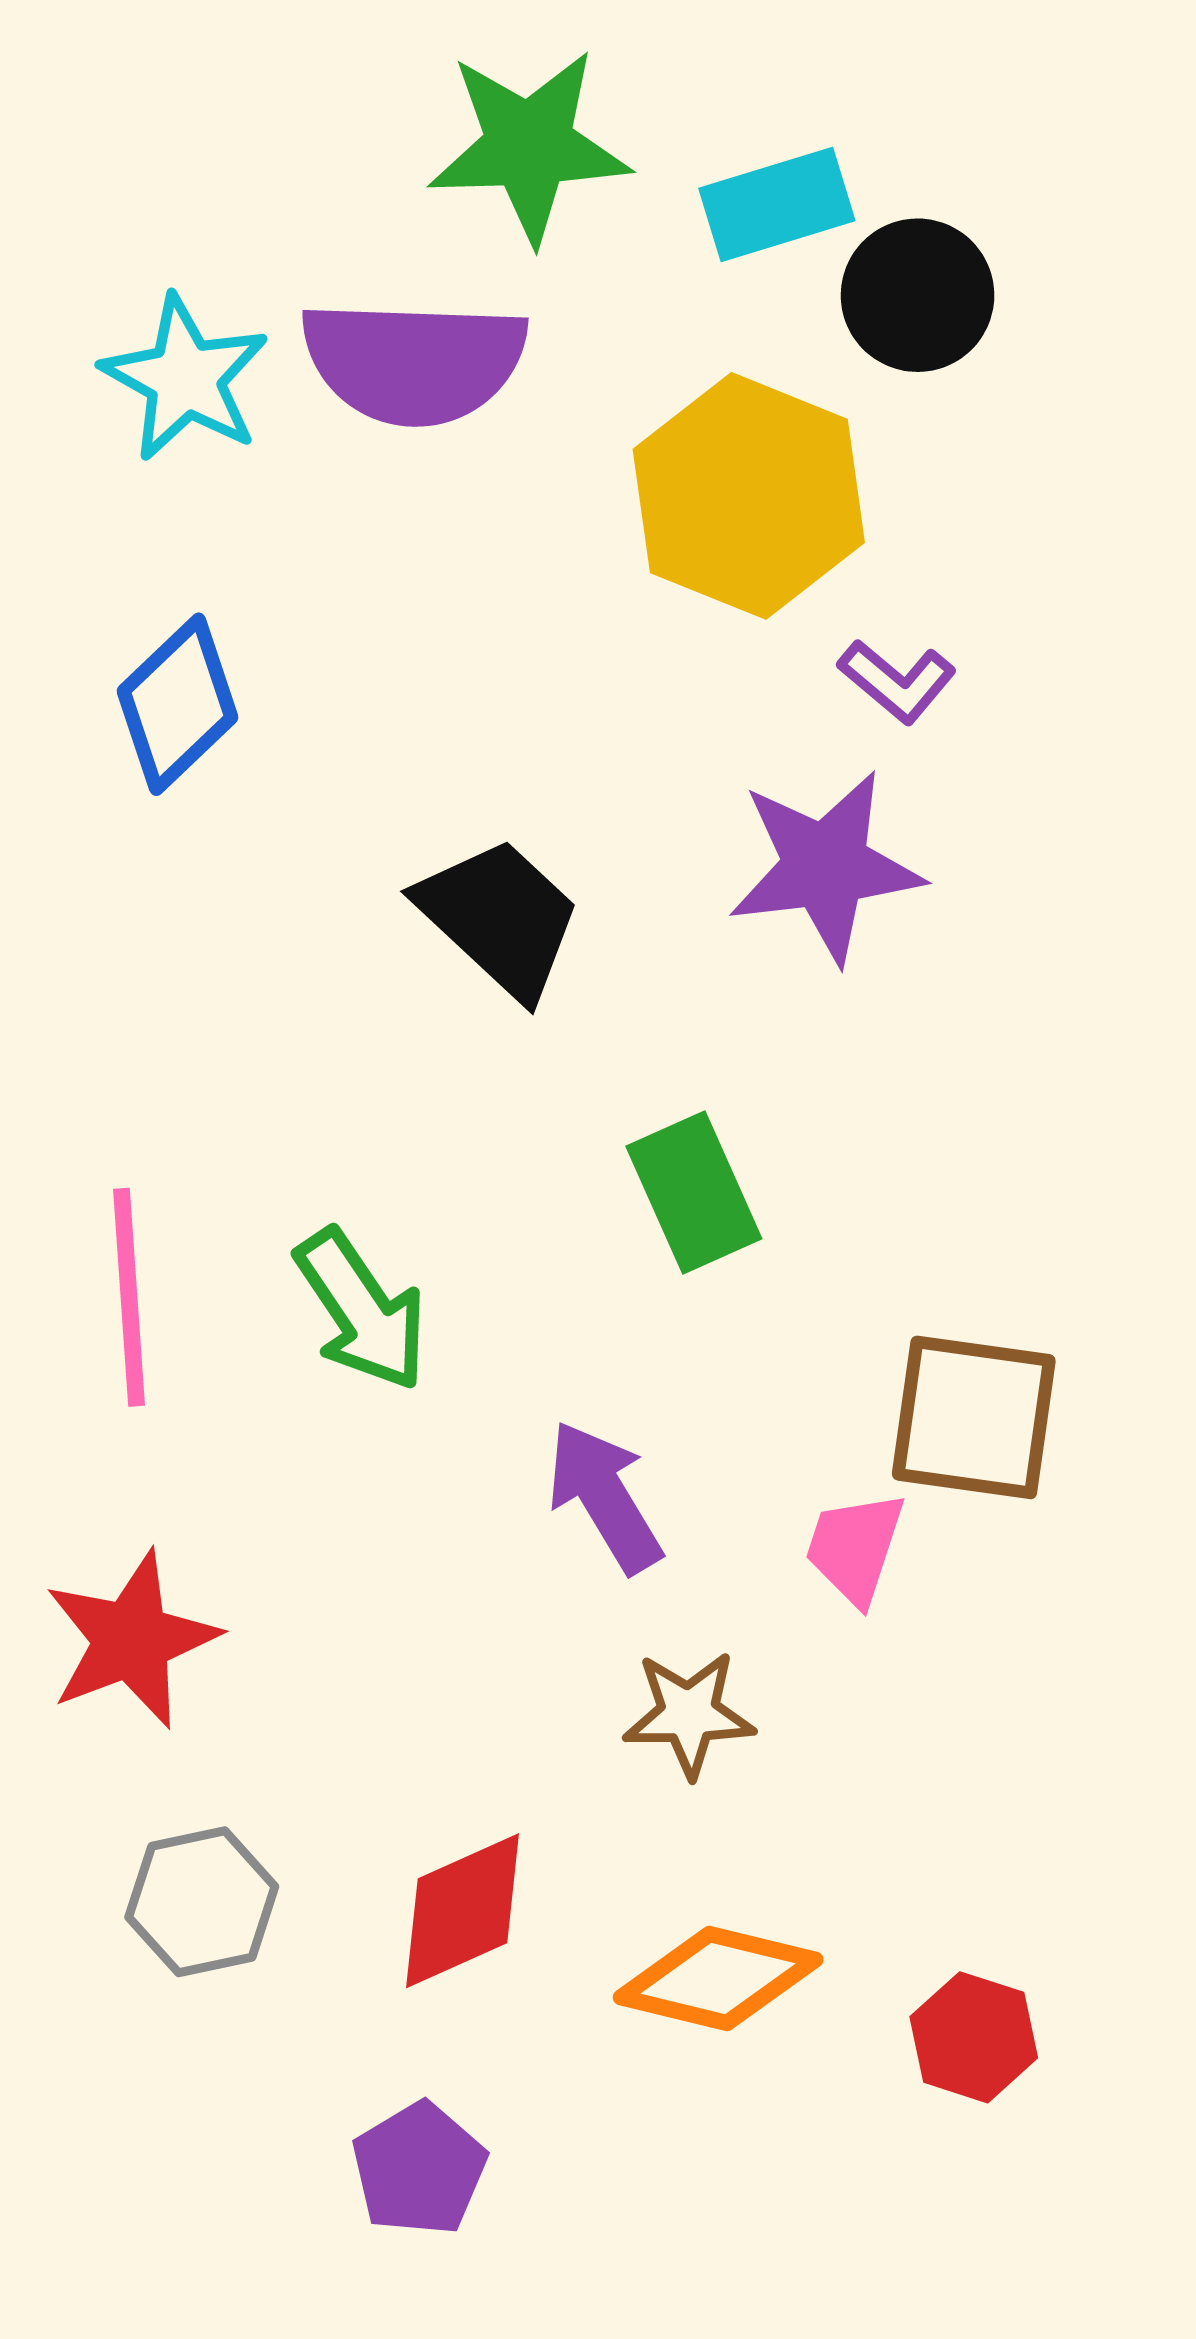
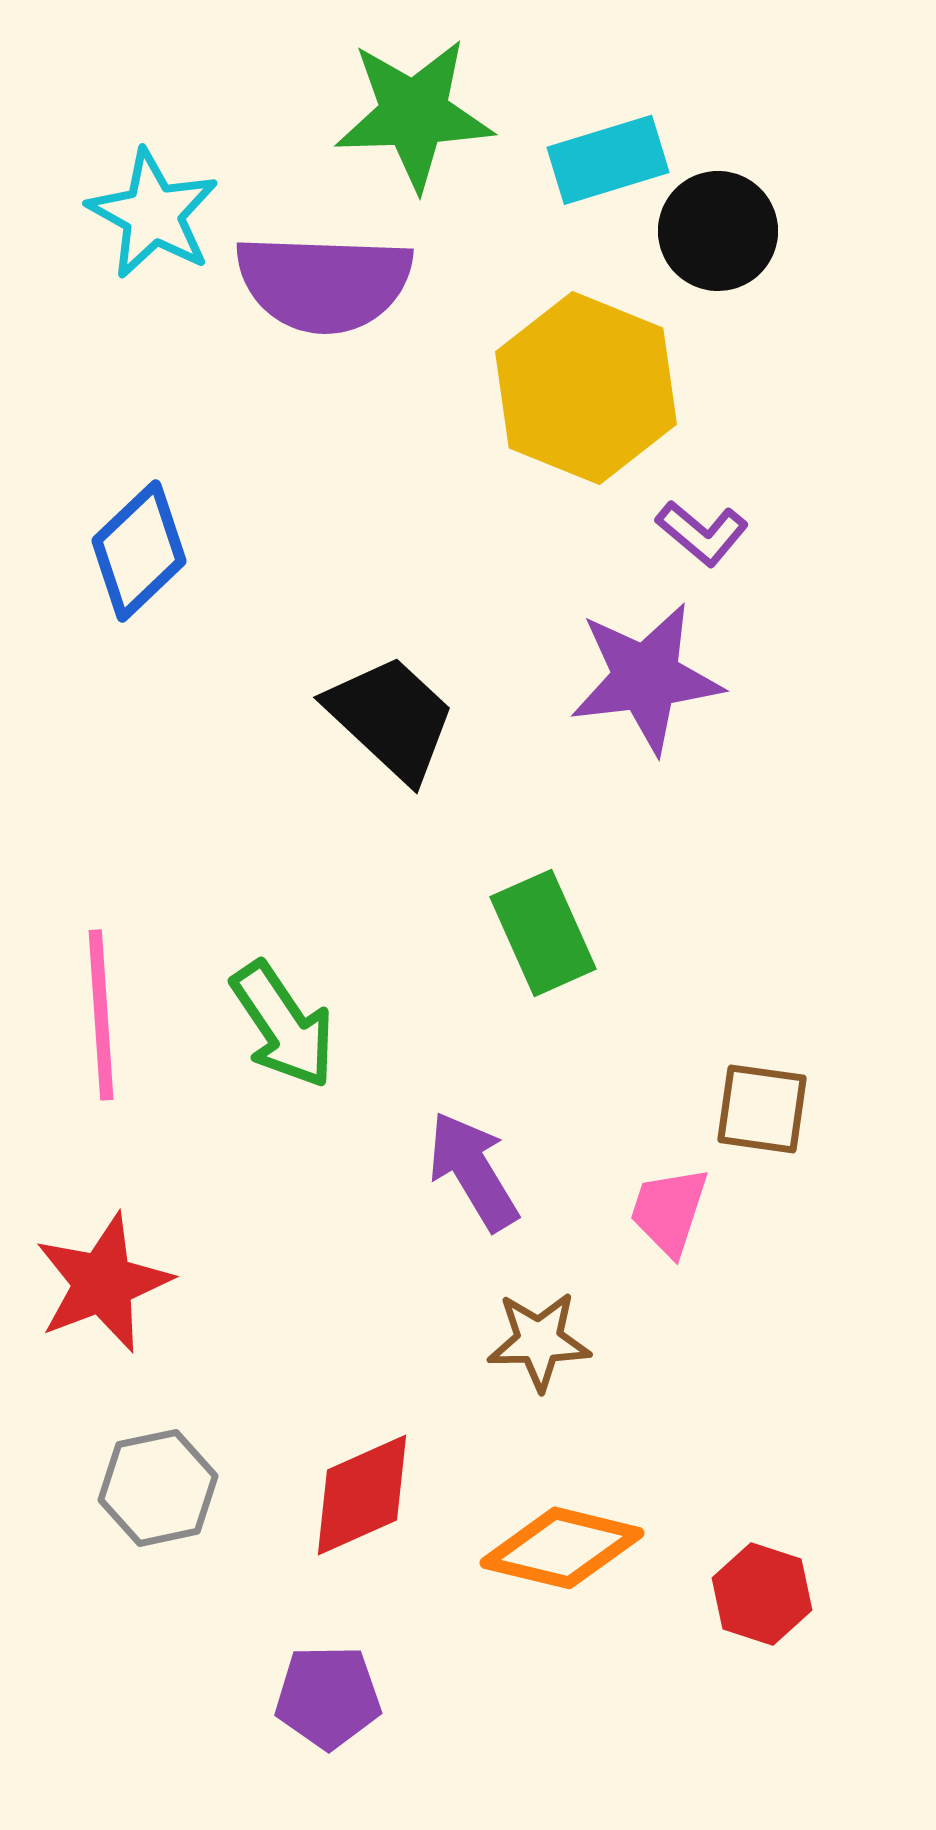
cyan star: (185, 378) -> (153, 214), moved
brown square: (974, 1417) -> (762, 1109), size x0.7
purple pentagon: (419, 2169) -> (328, 1697), turned 30

